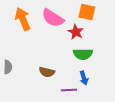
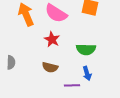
red star: (76, 32) -> (52, 39), moved

